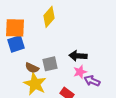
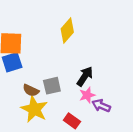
yellow diamond: (49, 17) -> (67, 31), moved
black arrow: (78, 56) -> (85, 76), turned 120

